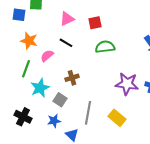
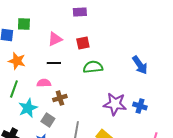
black line: (66, 43) -> (54, 63), turned -32
pink semicircle: (47, 56) -> (44, 83), moved, turned 40

